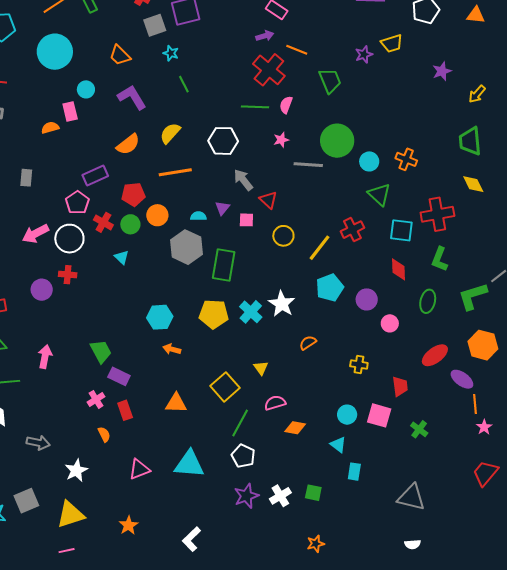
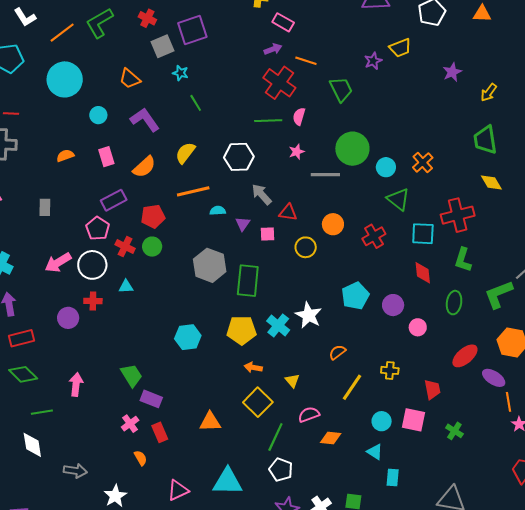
pink rectangle: (70, 112) -> (106, 157), moved
orange cross: (406, 159) -> (423, 162), turned 30
red triangle: (268, 200) -> (288, 212), turned -30
orange circle: (157, 215) -> (333, 224), moved
cyan semicircle: (198, 216) -> (218, 211), moved
yellow line: (320, 248) -> (352, 387), moved
cyan triangle: (122, 257) -> (126, 287), moved, turned -42
orange arrow: (172, 349) -> (253, 367), moved

